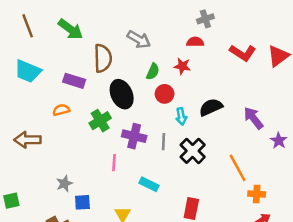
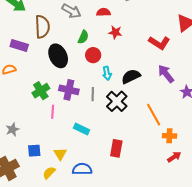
red semicircle: (195, 42) -> (103, 12), moved
red L-shape: (243, 53) -> (159, 43), moved
red star: (182, 66) -> (115, 32), moved
black semicircle: (211, 107) -> (131, 76), moved
green cross: (100, 121) -> (41, 91), moved
blue square: (82, 202) -> (34, 151), moved

